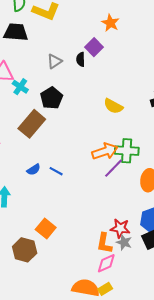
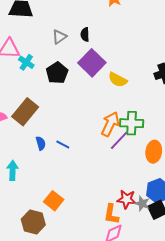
purple square: (94, 47) -> (92, 63), moved, size x1.5
brown rectangle: (32, 124) -> (25, 112), moved
orange arrow: (105, 151) -> (110, 124), turned -45
blue semicircle: (34, 170) -> (41, 143), turned -72
gray star: (124, 242) -> (142, 204), moved

